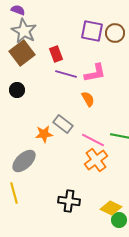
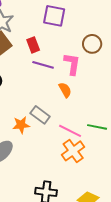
purple square: (92, 31) -> (54, 16), moved
brown circle: (115, 33) -> (92, 44), moved
pink L-shape: (95, 73) -> (72, 64), turned -70

